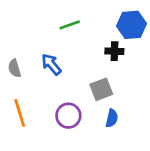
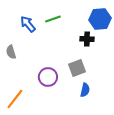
blue arrow: (51, 64) -> (28, 24), moved
orange line: (20, 113) -> (15, 99), moved, turned 55
purple circle: (68, 116) -> (48, 77), moved

